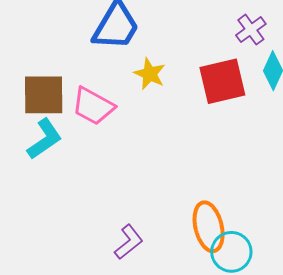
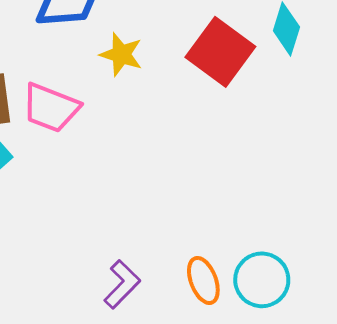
red square: (222, 81) -> (220, 52), turned -33
orange ellipse: (209, 227) -> (203, 280), moved, size x0.7

